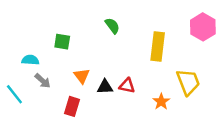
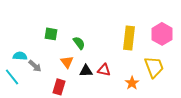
green semicircle: (112, 26) -> (79, 43), moved
pink hexagon: (203, 27) -> (162, 34), moved
cyan semicircle: (30, 60) -> (20, 56), moved

